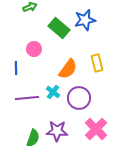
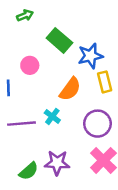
blue star: (85, 20) -> (90, 56), moved
purple circle: (79, 98) -> (97, 124), moved
green semicircle: (33, 138) -> (29, 171), turned 30

